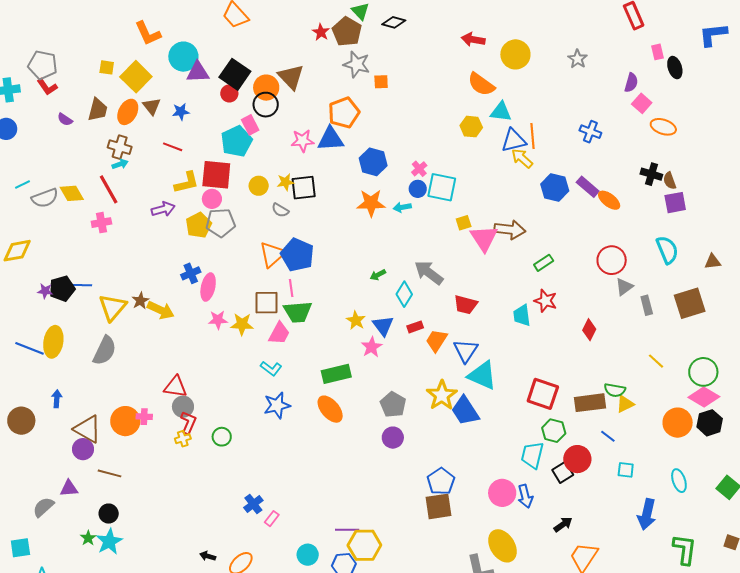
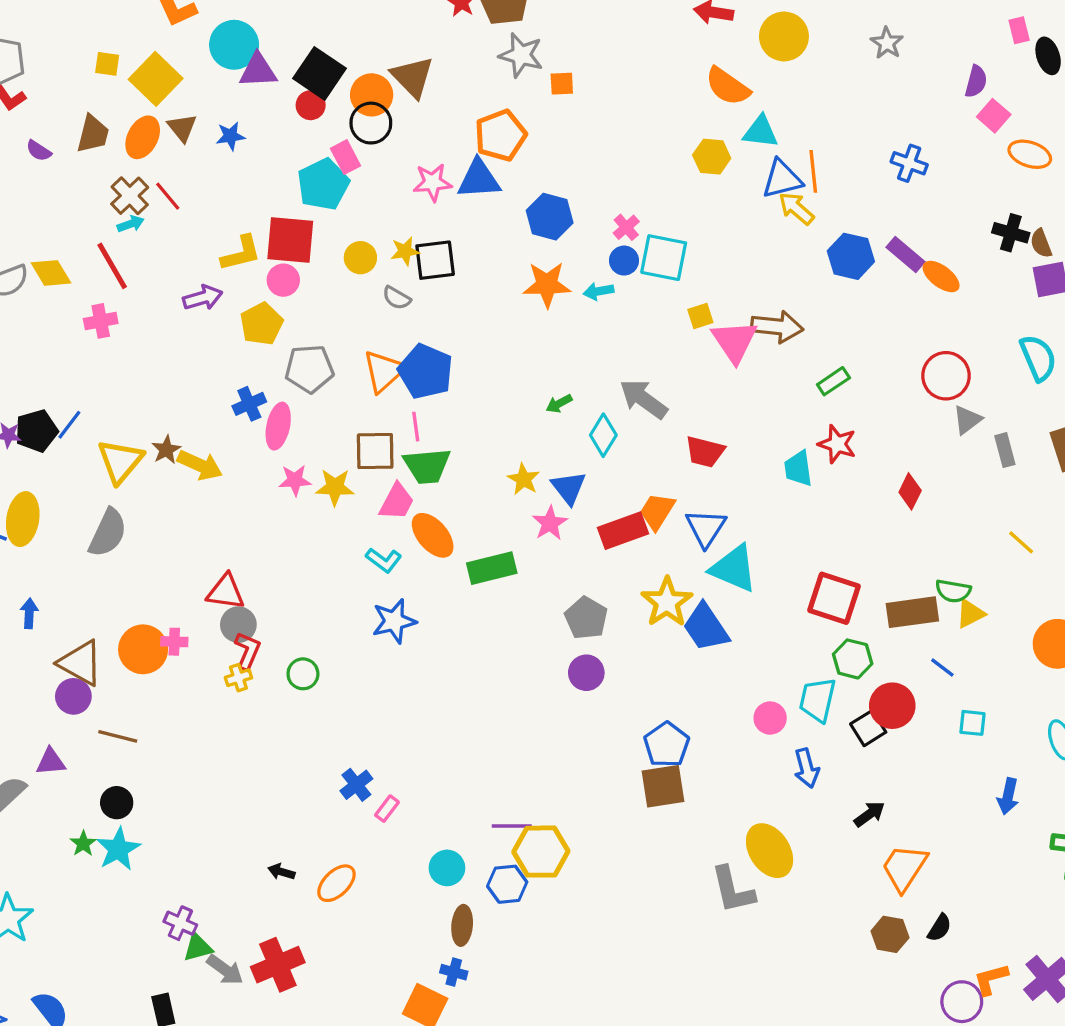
brown cross: (120, 147) -> (130, 196), turned 30
red line: (173, 147) -> (168, 196), moved, turned 30
gray pentagon: (221, 223) -> (309, 369), moved
blue line: (82, 285) -> (69, 425), turned -54
red rectangle: (415, 327) -> (623, 531), moved, size x1.8
orange ellipse: (330, 409) -> (433, 535), moved
pink circle: (502, 493) -> (770, 718), moved, size x0.7
blue arrow: (647, 514) -> (1008, 796), size x0.7

